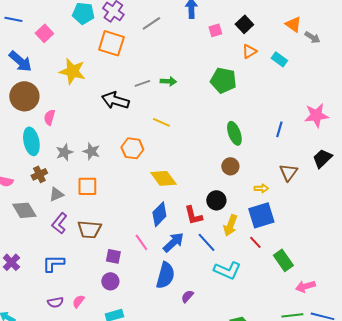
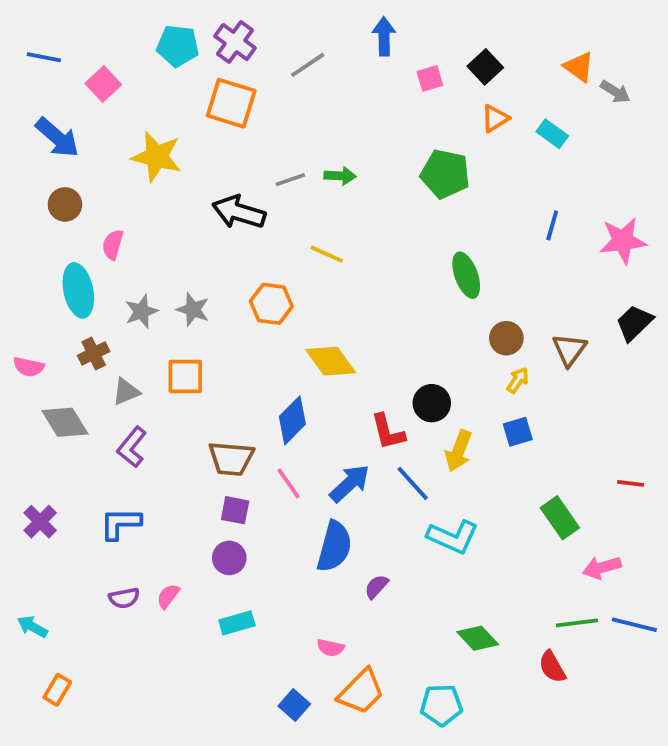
brown circle: (24, 96) -> (65, 204), size x0.6
blue line: (279, 129) -> (552, 225), moved
brown circle: (230, 166) -> (506, 338), moved
yellow arrow: (261, 188) -> (518, 380), turned -56
blue diamond: (159, 214) -> (292, 420), moved
blue square: (261, 215) -> (518, 432), size x0.6
brown trapezoid: (89, 229) -> (231, 459), moved
red line: (255, 242) -> (631, 483), moved, turned -40

